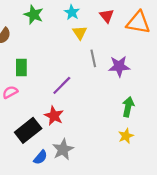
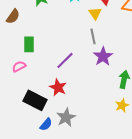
yellow triangle: (80, 33) -> (95, 13), moved
purple star: (119, 66) -> (103, 56), moved, turned -30
black rectangle: (28, 130) -> (35, 100), turned 65

